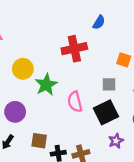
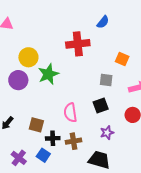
pink semicircle: (75, 102) -> (70, 112), moved
purple circle: (15, 112) -> (18, 80), moved
black square: (106, 112) -> (101, 105), size x0.7

